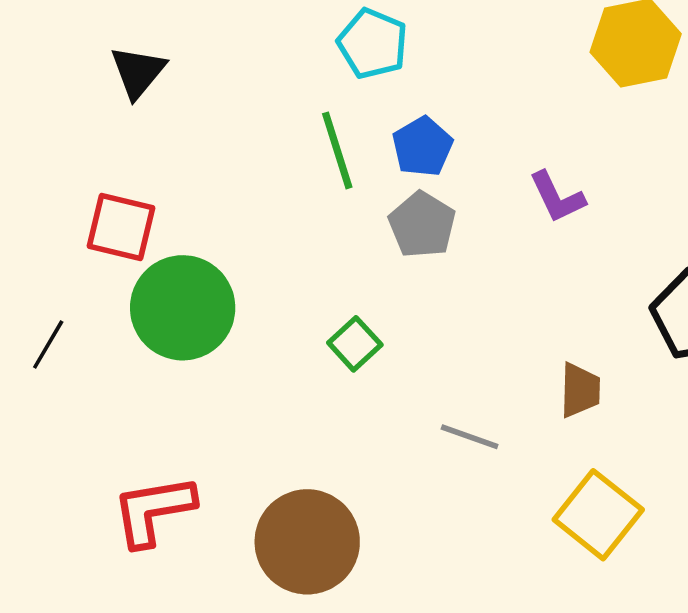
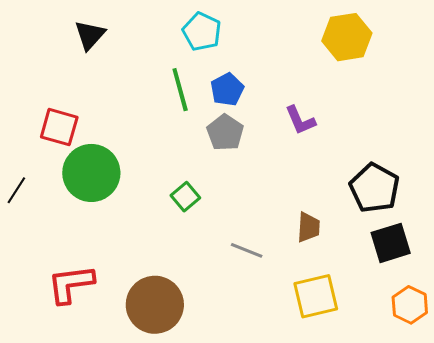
black triangle: (138, 72) -> (90, 35), moved
yellow square: (598, 515) -> (316, 296), turned 36

